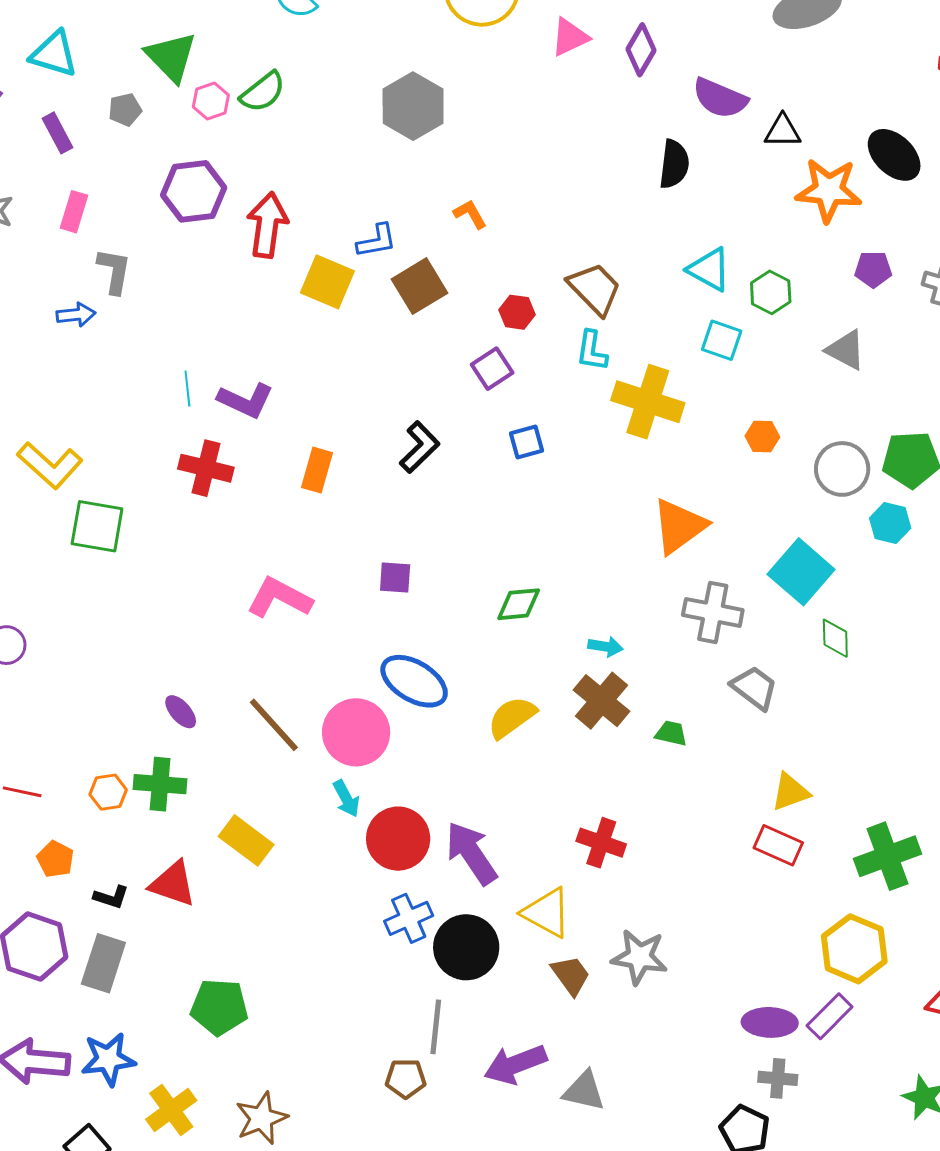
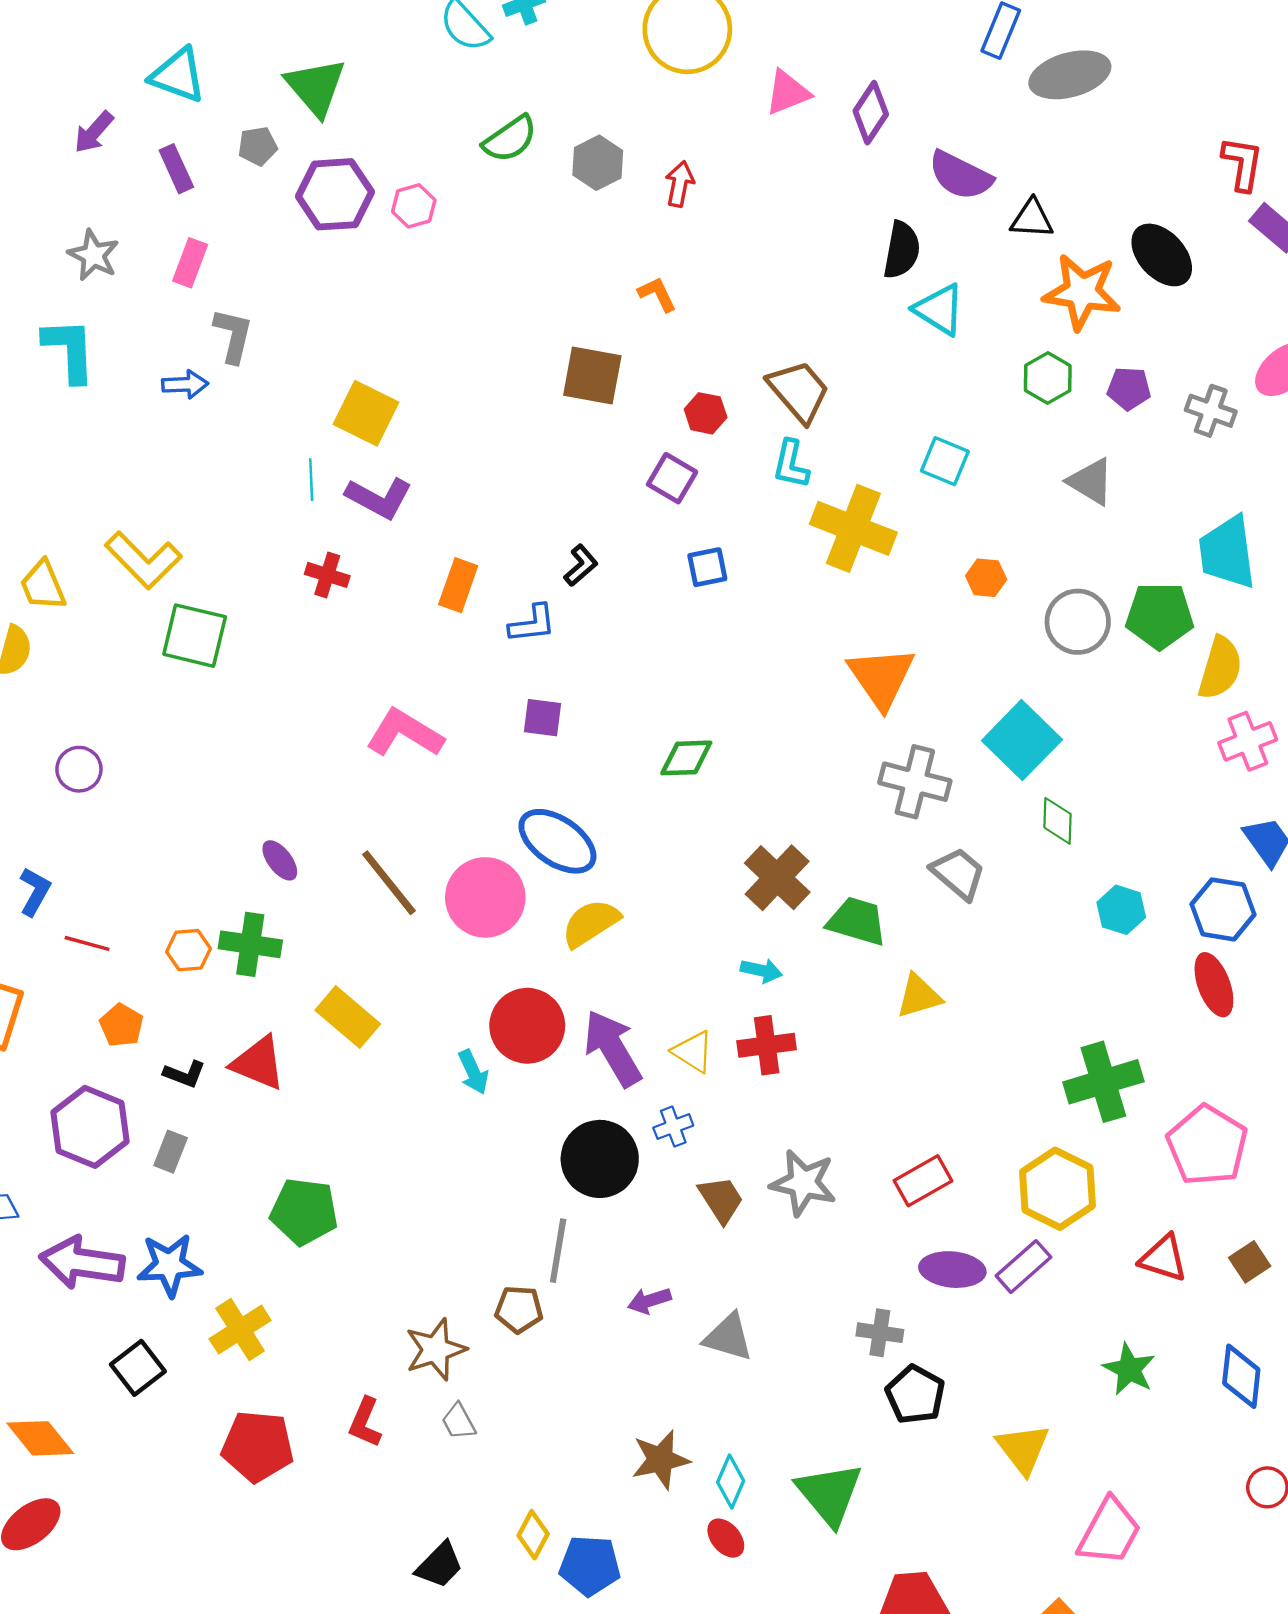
green semicircle: (263, 92) -> (510, 139), moved
pink hexagon: (211, 101) -> (414, 206), moved
gray hexagon: (413, 106) -> (598, 163), size x0.7
purple hexagon: (194, 191) -> (335, 194), moved
red arrow: (267, 225) -> (680, 184), moved, size x0.6
blue L-shape: (377, 241) -> (532, 624), moved
cyan triangle: (709, 269) -> (939, 310), moved
yellow square: (327, 282) -> (366, 413), moved
brown square: (419, 286) -> (592, 375), turned 38
green hexagon: (771, 292) -> (1048, 378), moved
purple square: (492, 369) -> (672, 478), turned -30
black L-shape: (420, 447) -> (581, 565), size x0.7
red cross: (206, 468) -> (327, 575), size x0.7
cyan hexagon: (890, 523) -> (1121, 910), moved
orange triangle: (679, 526) -> (881, 677), turned -32
cyan arrow: (605, 647) -> (761, 970), moved
yellow semicircle: (512, 717) -> (591, 923), moved
green trapezoid: (671, 733) -> (857, 921), size x1.6
yellow triangle: (790, 792) -> (919, 996), moved
cyan arrow: (346, 799) -> (473, 1072), moved
red cross: (601, 843) -> (767, 1045), turned -30
red rectangle: (778, 845) -> (923, 1181), moved, turned -57
yellow triangle: (547, 913) -> (693, 1052), moved, size x0.7
blue cross: (409, 918) -> (673, 1127), moved, size x0.7
gray rectangle: (103, 963) -> (171, 1152), size x0.6
purple arrow: (515, 1064) -> (649, 1301), size x0.6
gray cross: (778, 1078) -> (880, 1333), moved
brown star: (261, 1118) -> (436, 1350), moved

